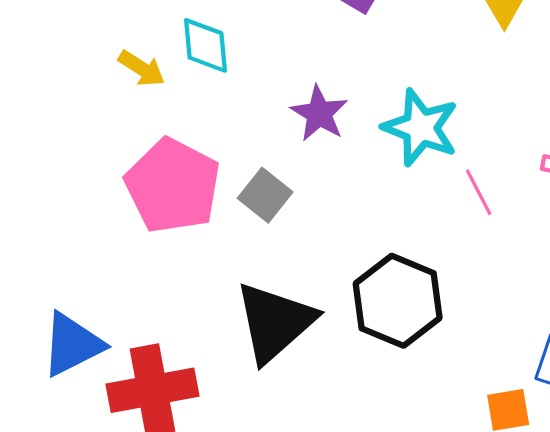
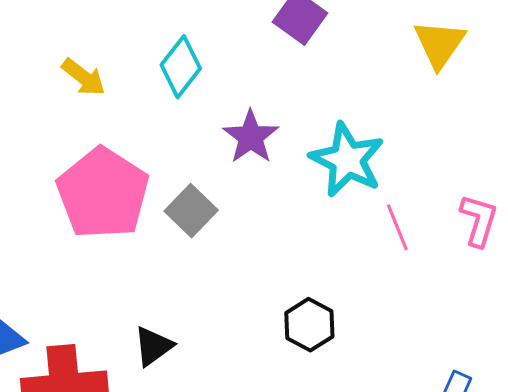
cyan diamond: (206, 45) -> (181, 67), moved, turned 38
black hexagon: (398, 301) -> (309, 325), size x0.6
black triangle: (275, 322) -> (153, 346), moved, size x0.5

